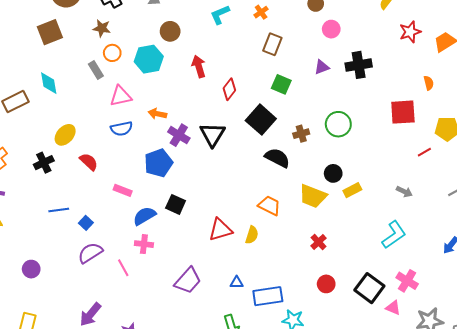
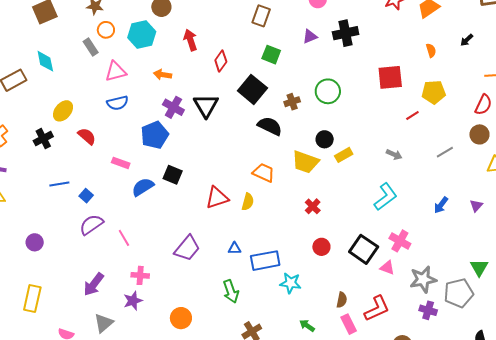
orange semicircle: (429, 83) -> (431, 50), moved
orange arrow: (157, 114) -> (163, 75), moved
pink cross: (144, 244) -> (140, 275), moved

